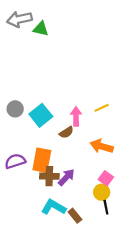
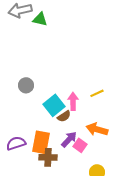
gray circle: (15, 109) -> (26, 85), moved
cyan square: (41, 115) -> (54, 105), moved
purple arrow: (66, 177) -> (69, 139), moved
pink square: (106, 178) -> (80, 145), moved

